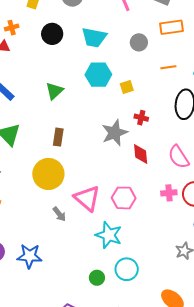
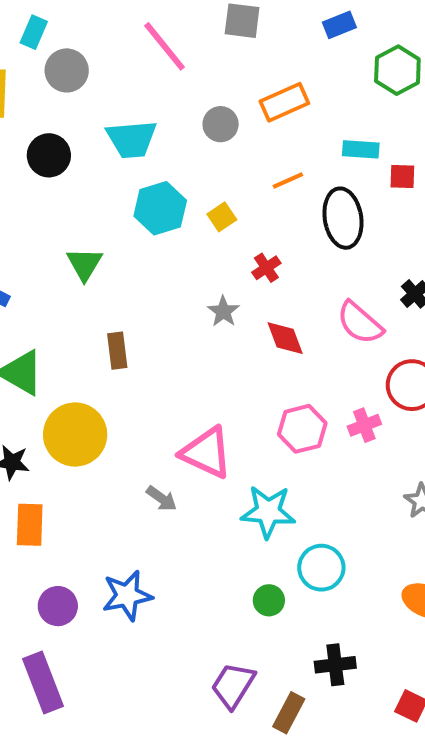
orange rectangle: (172, 27) -> (284, 102), moved
orange line: (168, 67) -> (288, 180), moved
red cross: (141, 118) -> (266, 268), turned -32
gray star: (115, 133) -> (223, 311), size x0.6
yellow circle: (48, 174) -> (75, 435), moved
pink cross: (169, 193) -> (364, 425), moved
pink hexagon: (124, 198) -> (302, 429), moved

